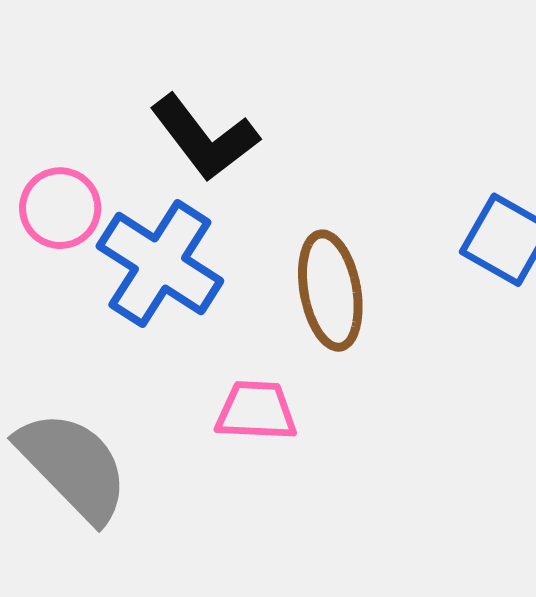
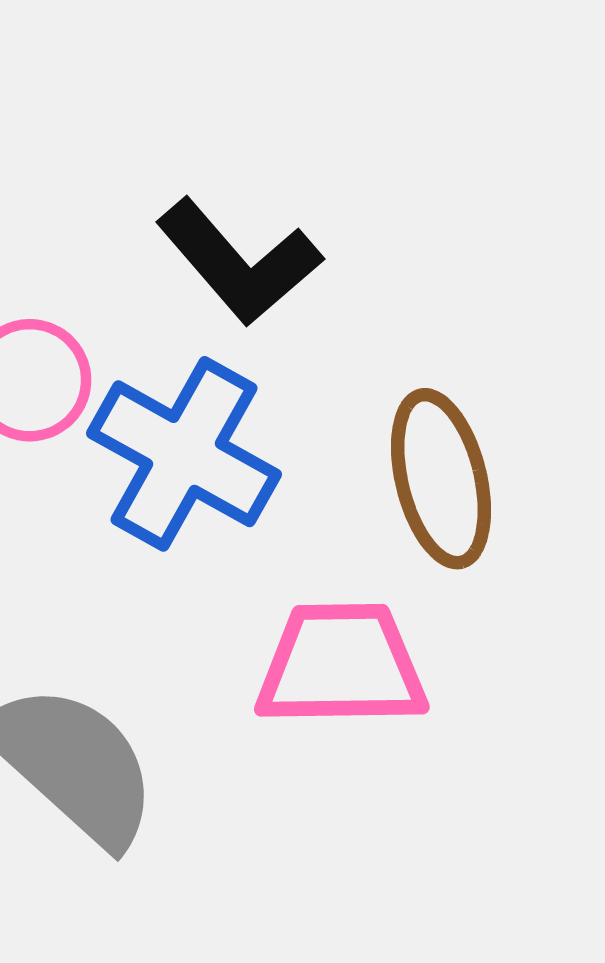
pink trapezoid: (256, 411) -> (341, 665), size x1.4

